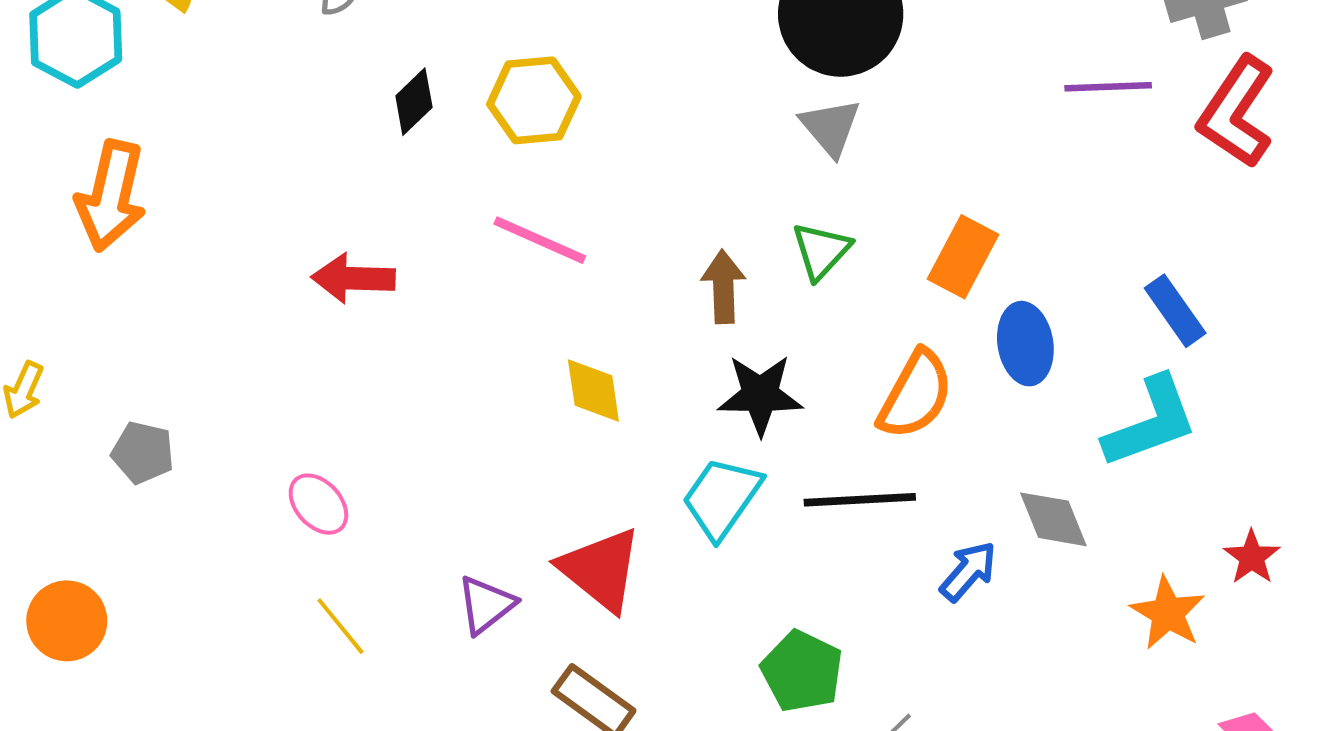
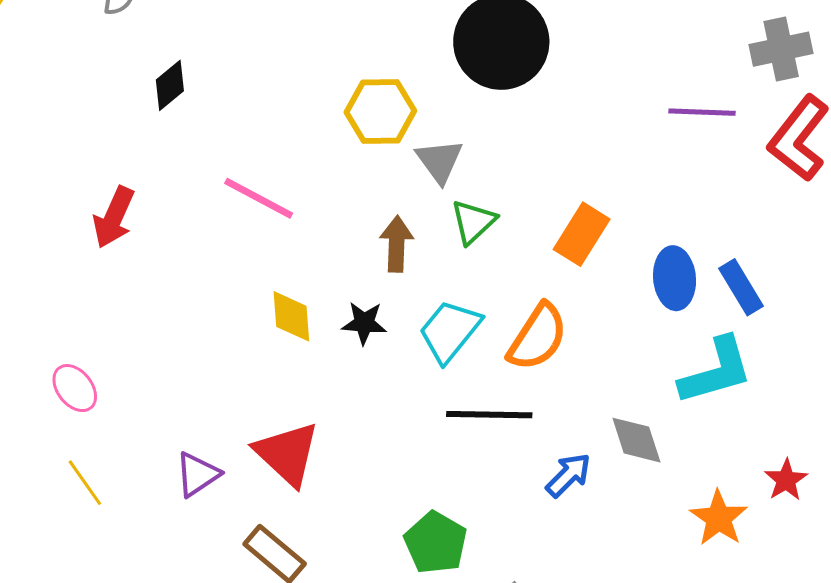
yellow hexagon: (534, 100) -> (380, 112), moved
gray triangle: (830, 127) -> (439, 161), moved
red arrow: (353, 278) -> (114, 217), turned -72
blue ellipse: (1025, 344) -> (675, 278), moved
black star: (760, 395) -> (364, 323), moved, size x0.7
cyan trapezoid: (722, 498) -> (450, 331), moved

